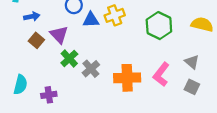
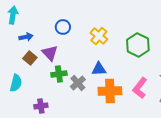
yellow cross: (115, 15) -> (99, 36), turned -30
blue triangle: (91, 20) -> (99, 69), moved
green cross: (69, 58) -> (59, 74), turned 35
cyan semicircle: (20, 85) -> (16, 83), moved

